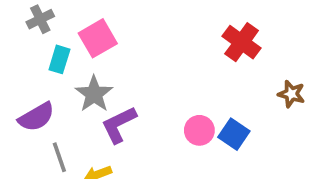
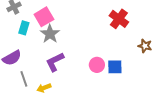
gray star: (94, 94) -> (50, 34), moved
blue square: (234, 134) -> (115, 67), turned -35

